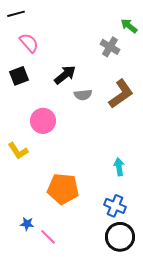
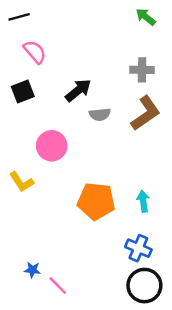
green arrow: (129, 26) -> (146, 17), moved
gray cross: (110, 47) -> (142, 70), moved, turned -30
orange pentagon: (63, 189) -> (96, 201), moved

